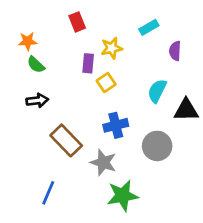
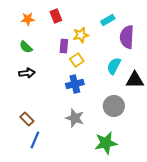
orange star: (28, 41) -> (28, 19), moved
purple semicircle: (175, 51) -> (127, 37), size x1.6
blue cross: (116, 125) -> (75, 84), moved
brown rectangle: (66, 140) -> (27, 119), moved, size x0.6
green star: (123, 196) -> (106, 143), moved

